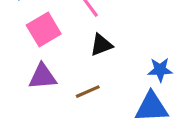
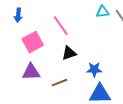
blue star: (160, 70) -> (94, 70), moved

